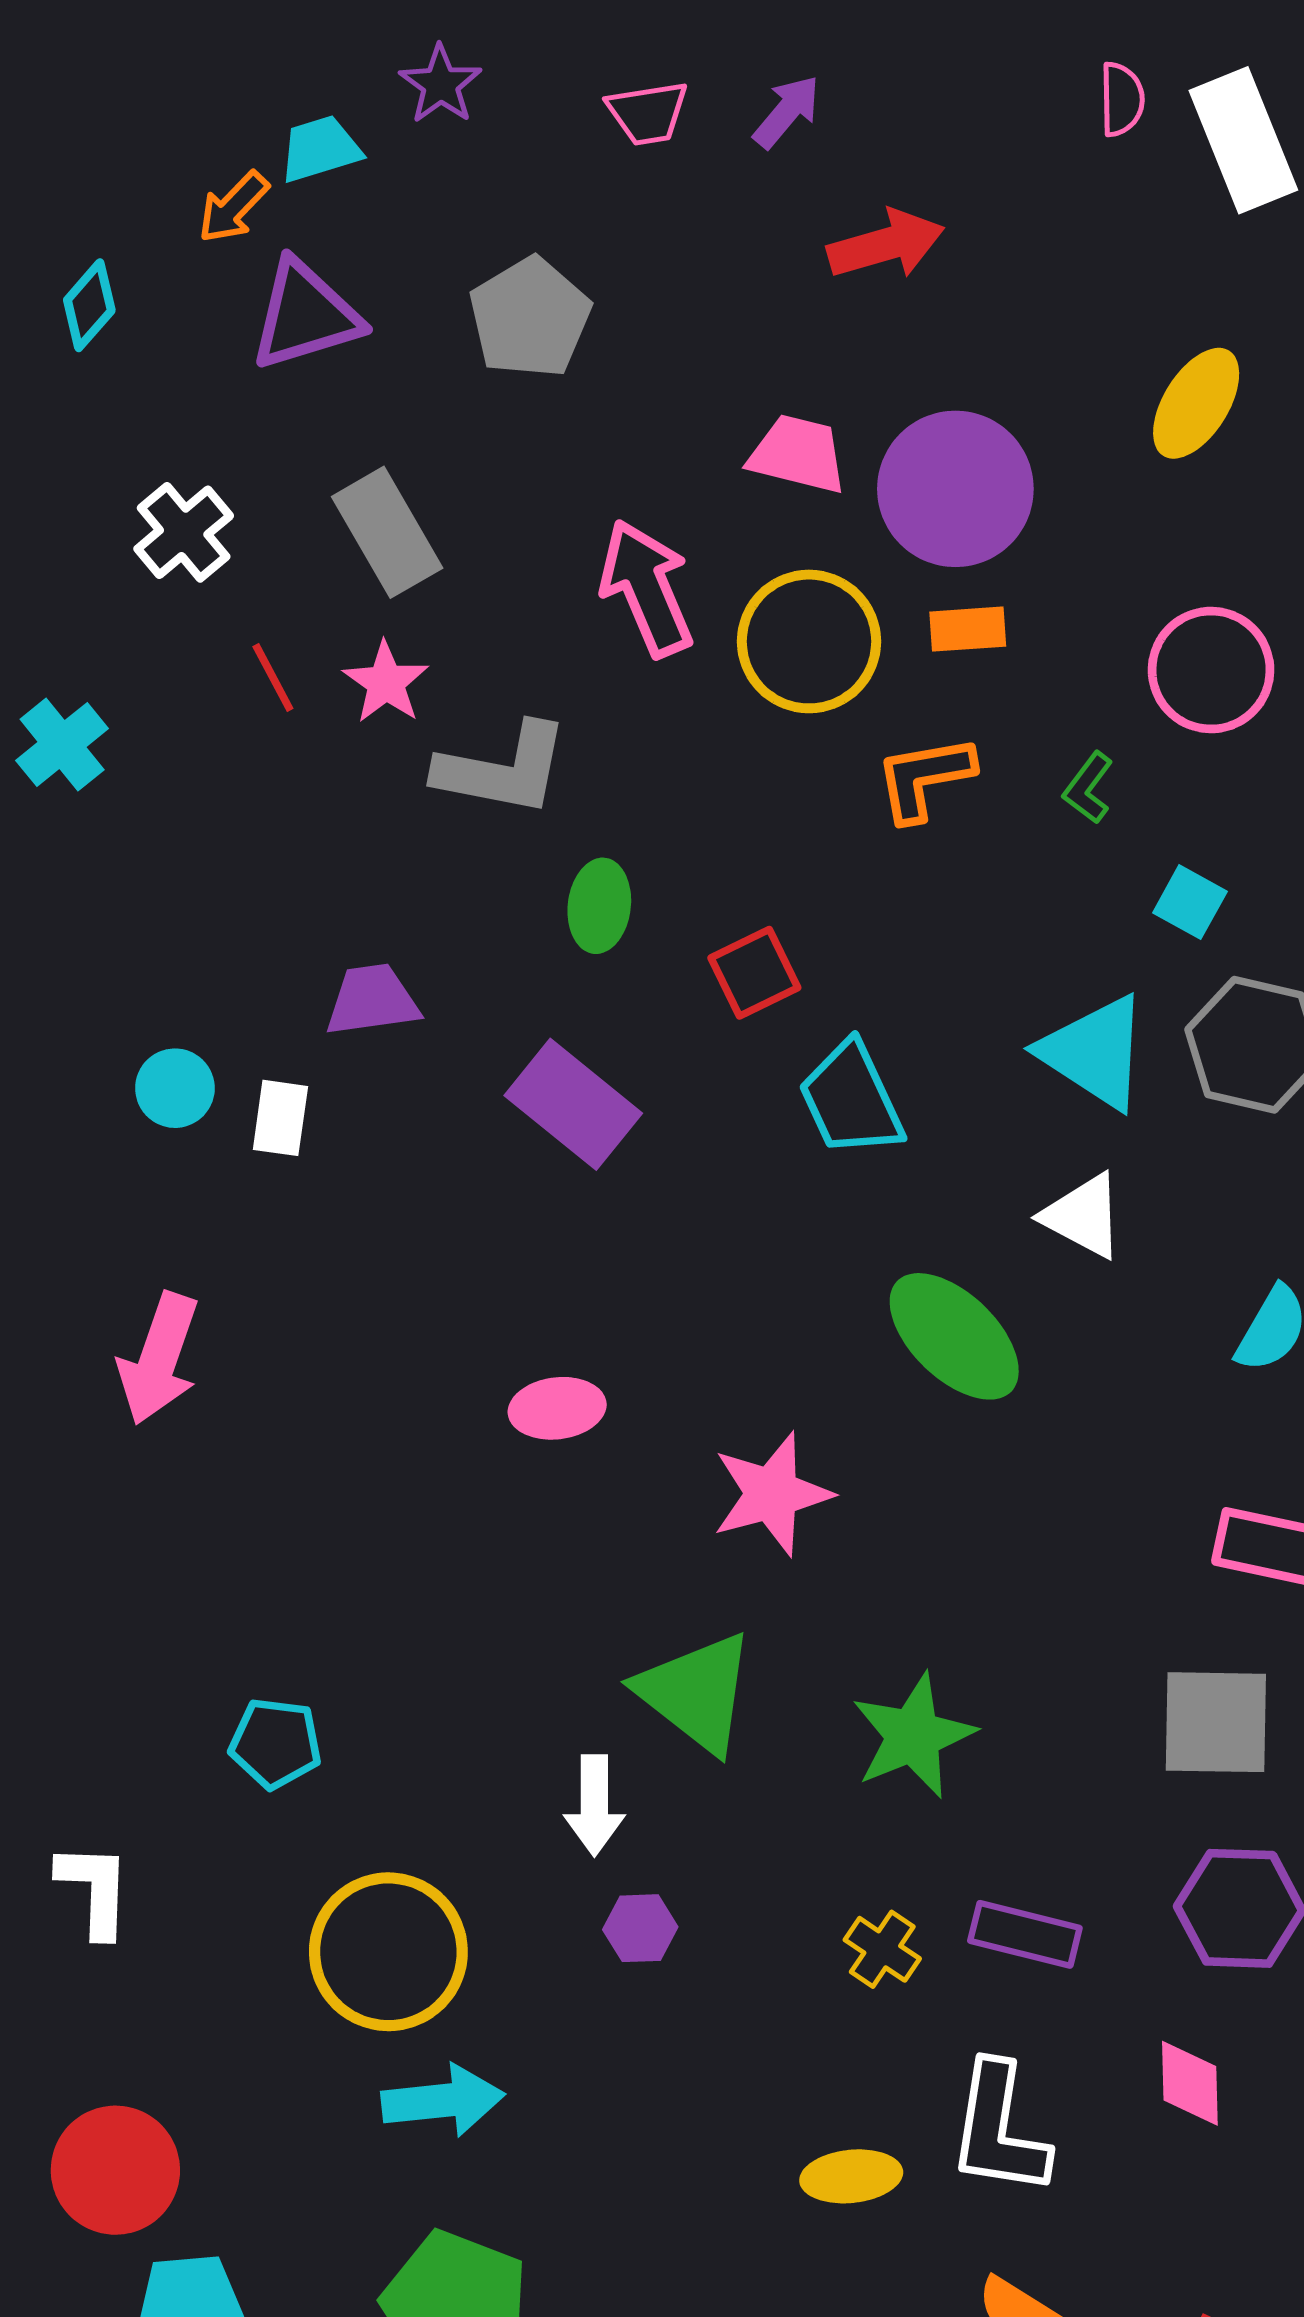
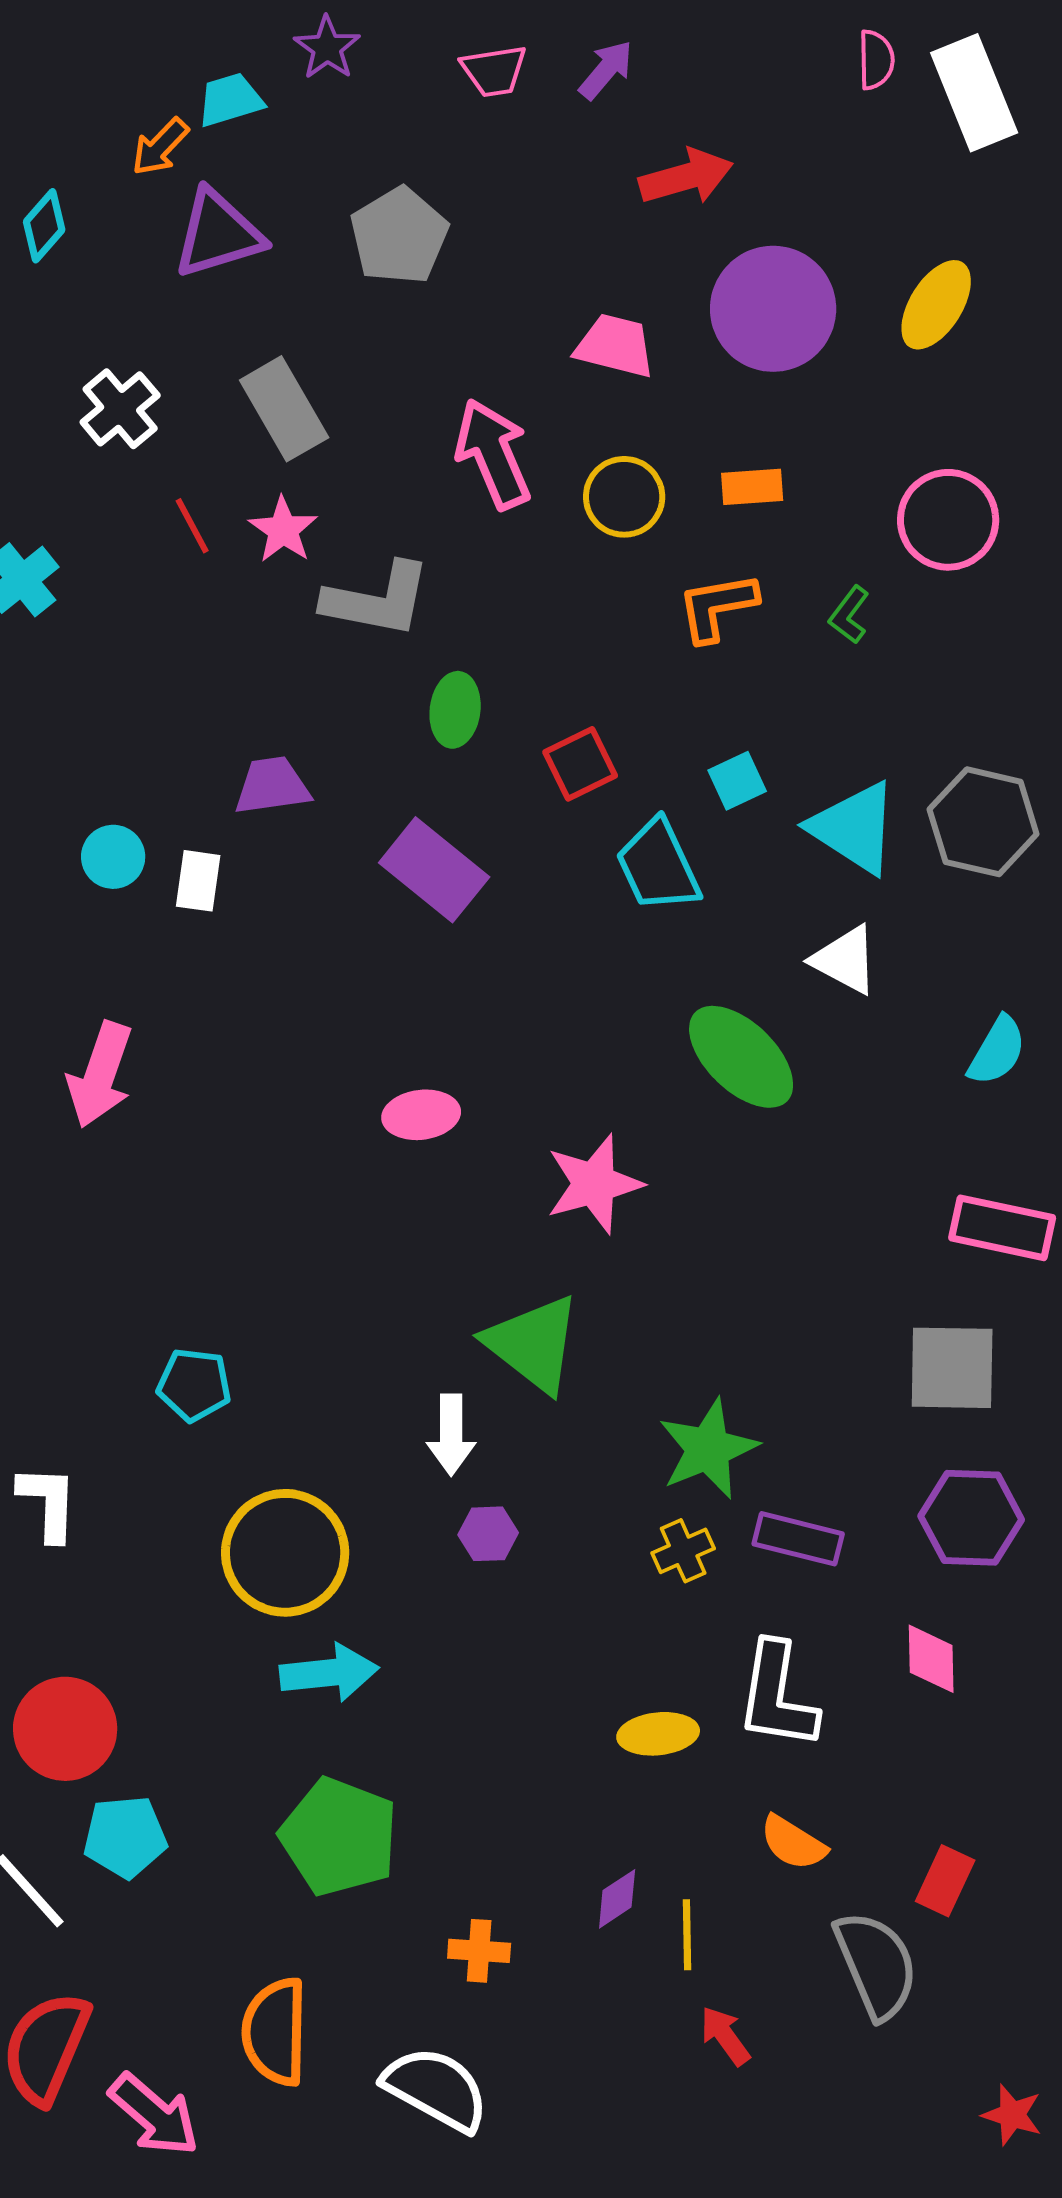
purple circle: (955, 489) -> (773, 309), moved
yellow circle: (809, 641) -> (624, 497), size x0.7
cyan square: (1190, 902) -> (737, 781), moved, turned 36
green star: (913, 1736) -> (708, 1449), moved
yellow cross: (882, 1949) -> (683, 1551), turned 32

